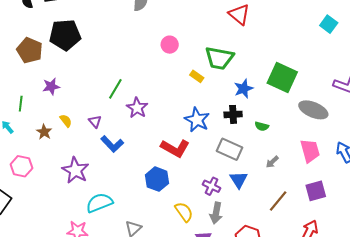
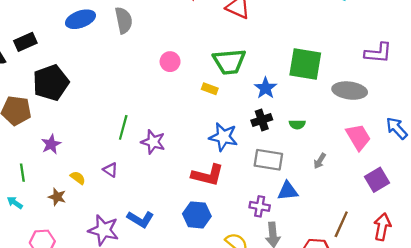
blue L-shape: (112, 144) -> (140, 219), moved
blue triangle: (239, 180) -> (288, 191), turned -48
brown line: (278, 201) -> (341, 224), moved

